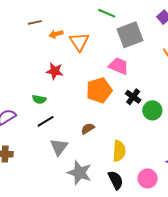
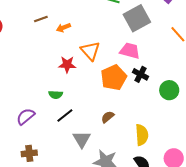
orange triangle: (79, 42) -> (90, 51), moved
black cross: (133, 97) -> (140, 74), moved

